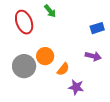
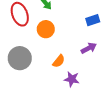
orange circle: (45, 56) -> (46, 29), moved
purple arrow: (93, 56) -> (89, 48), turned -42

